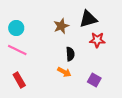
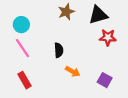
brown star: (61, 26) -> (66, 12), moved
pink line: (17, 50) -> (22, 48), turned 30
black semicircle: (70, 54) -> (59, 50), moved

